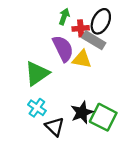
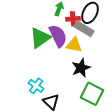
green triangle: (37, 73) -> (40, 38), moved
black star: (82, 112) -> (81, 68), moved

